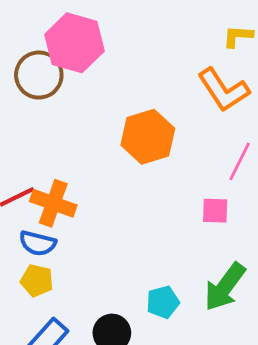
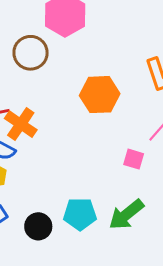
brown circle: (39, 75) -> (31, 53), moved
cyan pentagon: (163, 302) -> (80, 214), size x1.4

